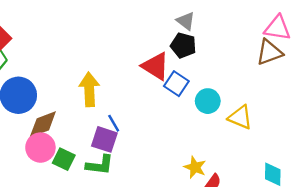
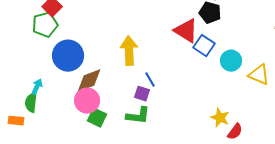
purple square: (104, 139) -> (142, 94), size x0.7
green square: (64, 159) -> (97, 118), moved

